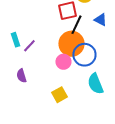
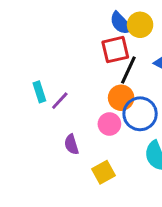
orange circle: (71, 44) -> (121, 98), size x0.7
purple semicircle: (21, 76) -> (71, 144), moved

